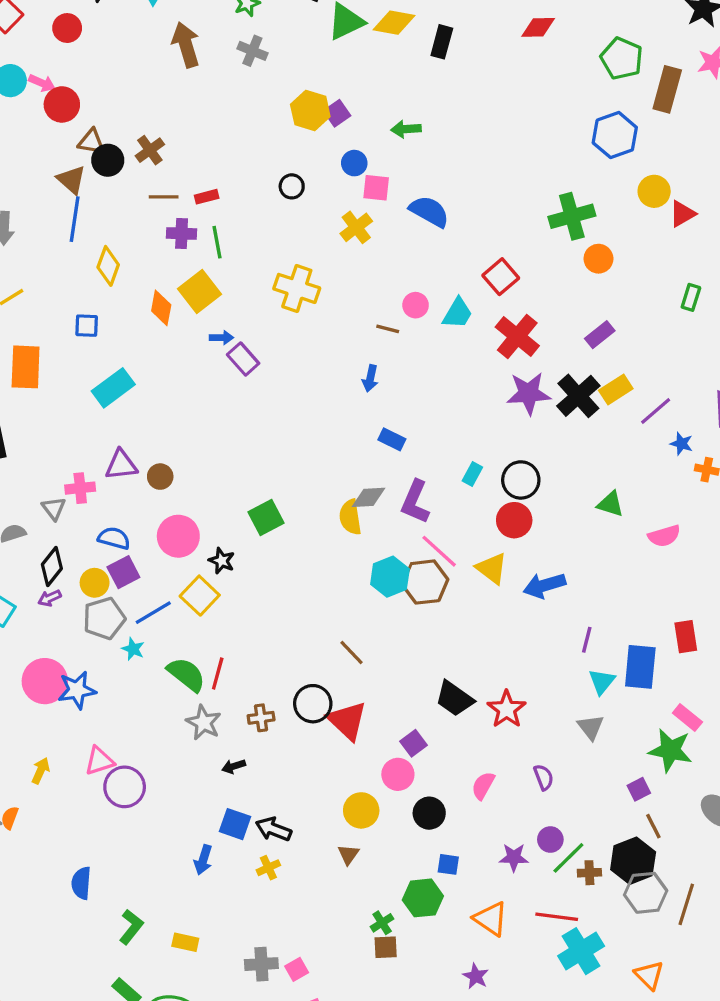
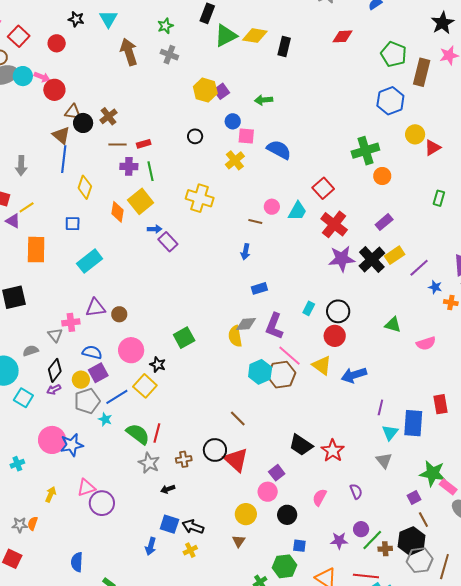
blue rectangle: (392, 439) -> (259, 288), turned -42
pink rectangle: (687, 717) -> (448, 487), moved

